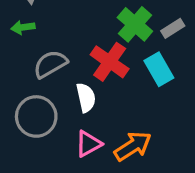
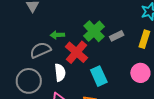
green arrow: (23, 27) -> (57, 35), moved
cyan rectangle: (159, 69) -> (99, 76), moved

